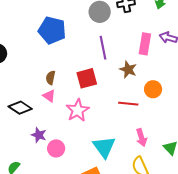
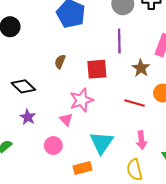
pink triangle: (49, 96) -> (66, 120), moved
purple star: (39, 135) -> (28, 117), moved
pink circle: (56, 148) -> (53, 146), moved

